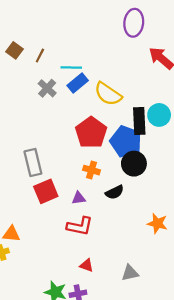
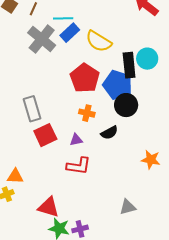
gray cross: (47, 88) -> (42, 39), size x1.6
red triangle: (86, 265) -> (49, 207), moved, size x1.6

